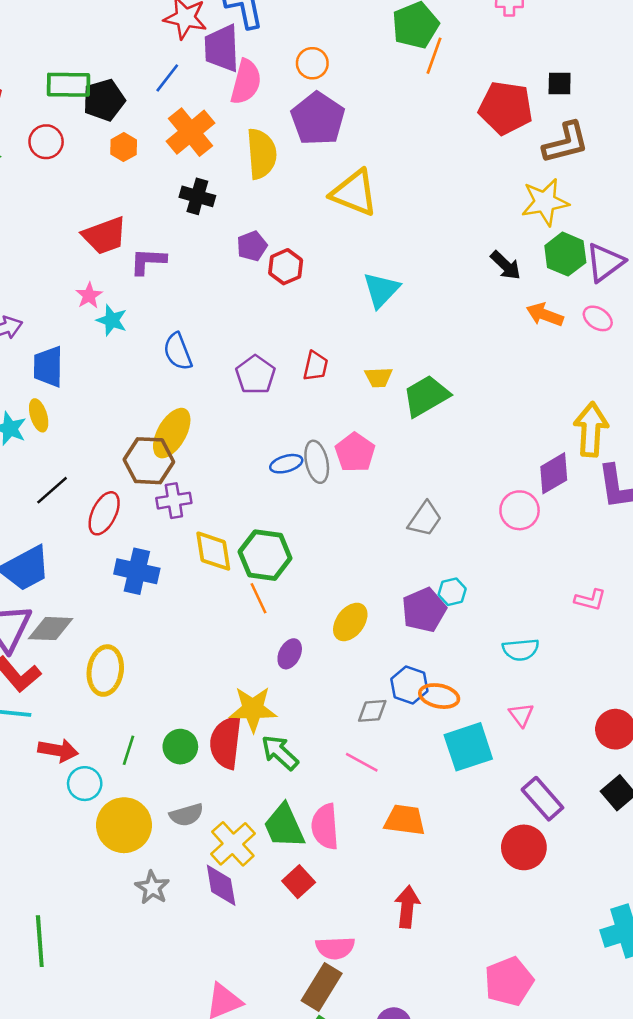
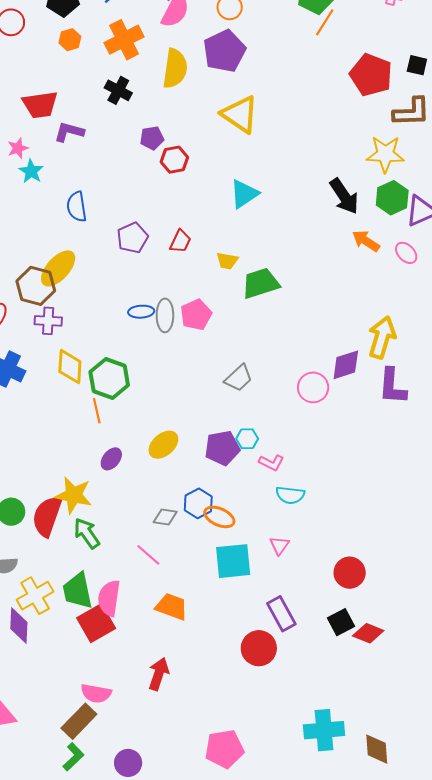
black arrow: (506, 265) -> (344, 196), size x1.4
pink L-shape: (590, 600) -> (271, 463), moved
red square: (299, 882) -> (96, 623), moved, size x1.5

